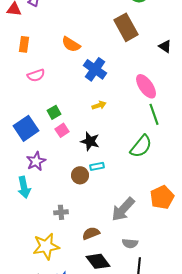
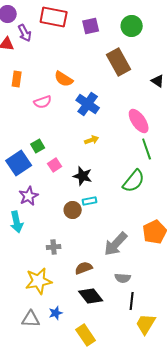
pink semicircle: (36, 75) -> (43, 102), moved
green square: (54, 112) -> (38, 146), moved

